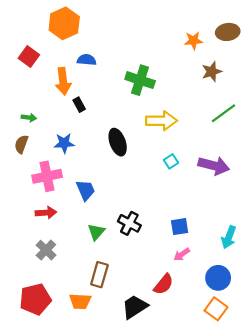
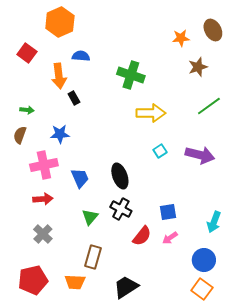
brown ellipse: (228, 32) -> (213, 30), turned 70
black ellipse: (118, 142) -> (120, 176), moved
red semicircle: (164, 284) -> (142, 236), moved

